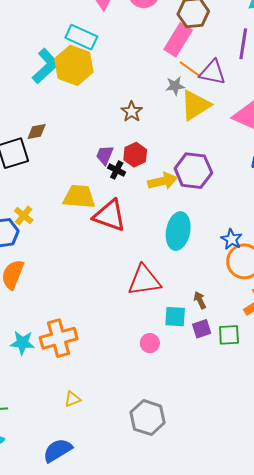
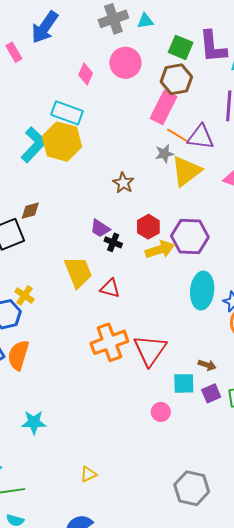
purple trapezoid: (105, 155) -> (100, 228), turned -75
red hexagon: (135, 155) -> (148, 227), moved
yellow trapezoid: (79, 197) -> (78, 272), turned 68
red triangle: (110, 215) -> (110, 288), size x0.6
cyan ellipse: (178, 231) -> (202, 291), moved
red triangle: (144, 280) -> (150, 350), turned -42
brown arrow: (200, 300) -> (207, 365), turned 138
orange cross: (59, 338) -> (109, 342), moved
gray hexagon: (148, 418) -> (192, 488), moved

